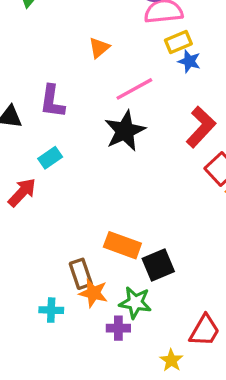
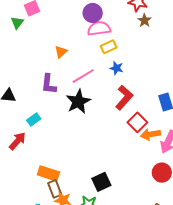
blue star: (189, 61) -> (117, 68), moved
purple L-shape: (52, 101) -> (49, 84), moved
orange rectangle: (122, 245) -> (48, 173), moved

